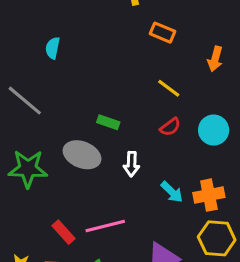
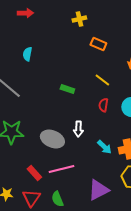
green rectangle: (108, 122) -> (67, 89), moved
red semicircle: (170, 127) -> (103, 105), turned 136
gray ellipse: (82, 155) -> (52, 139), moved

